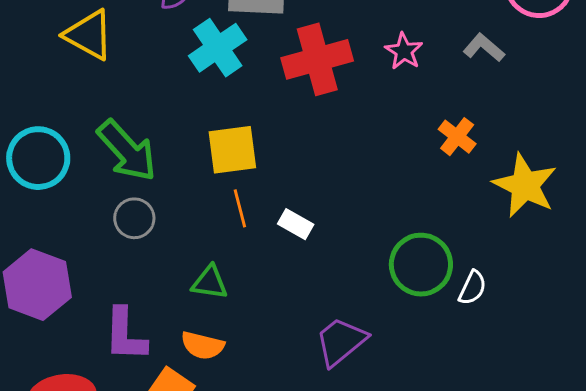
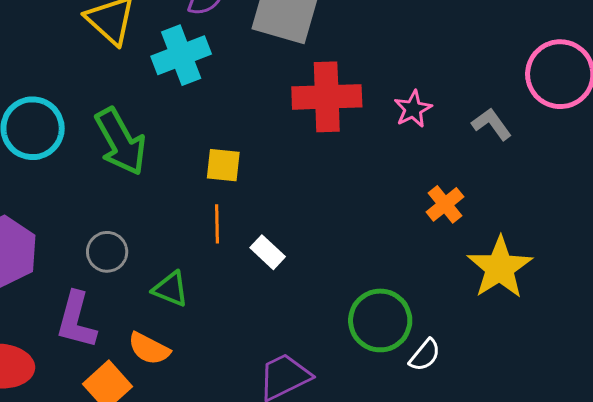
cyan cross: (218, 48) -> (181, 55), moved
yellow square: (232, 150) -> (223, 165), size x0.7
gray circle: (134, 218) -> (107, 252), moved

